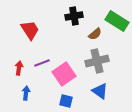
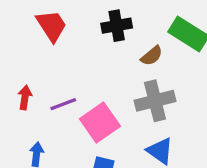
red trapezoid: (30, 30) -> (52, 26), moved
red arrow: (19, 68) -> (25, 97), moved

